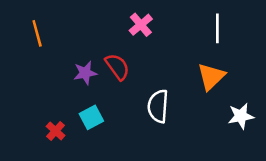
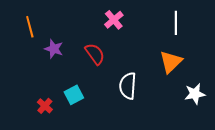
purple star: (85, 73) -> (54, 49), moved, turned 30

